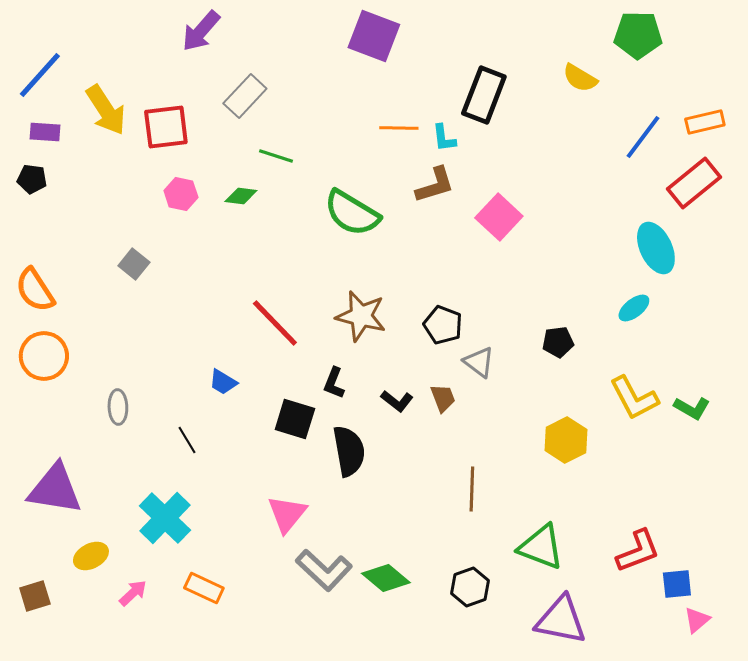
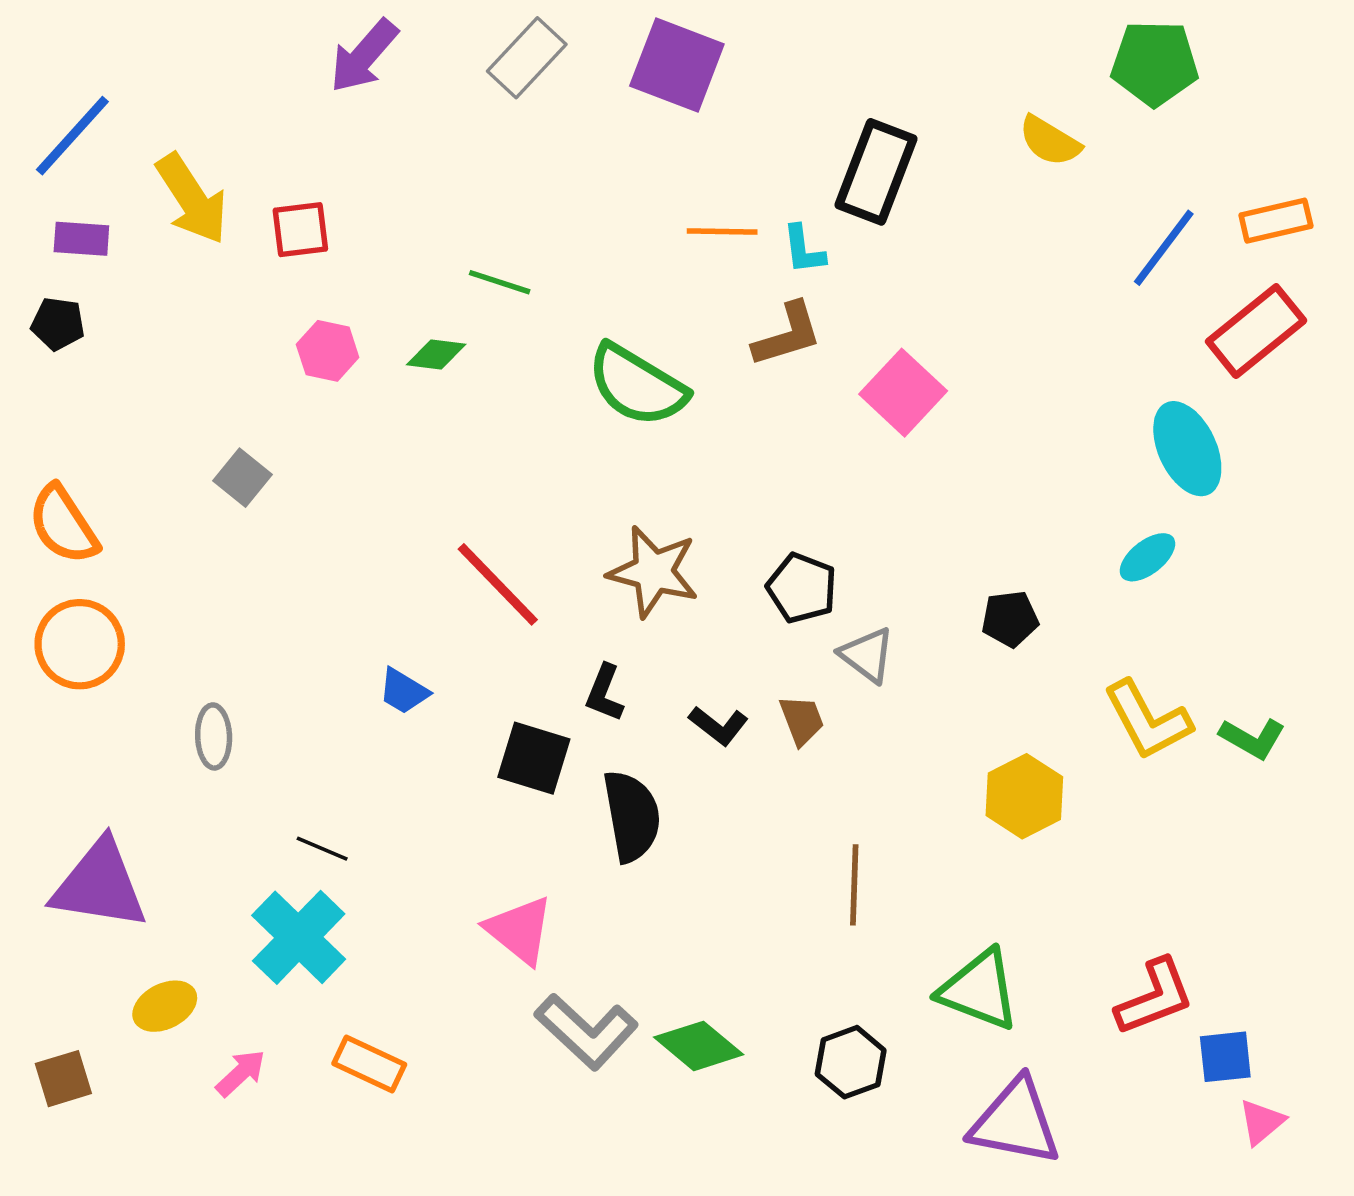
gray rectangle: (245, 96) -> (527, 58), moved
red square: (166, 127) -> (300, 230), size x0.7
black line: (187, 440) -> (322, 849), moved, turned -36
pink triangle: (287, 514) -> (519, 930), turned -30

